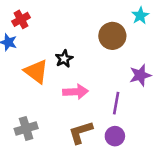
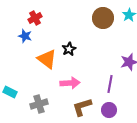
brown circle: (112, 36) -> (103, 18), moved
pink arrow: (76, 92) -> (70, 83), moved

